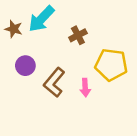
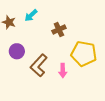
cyan arrow: (41, 19) -> (31, 15), size x0.6

